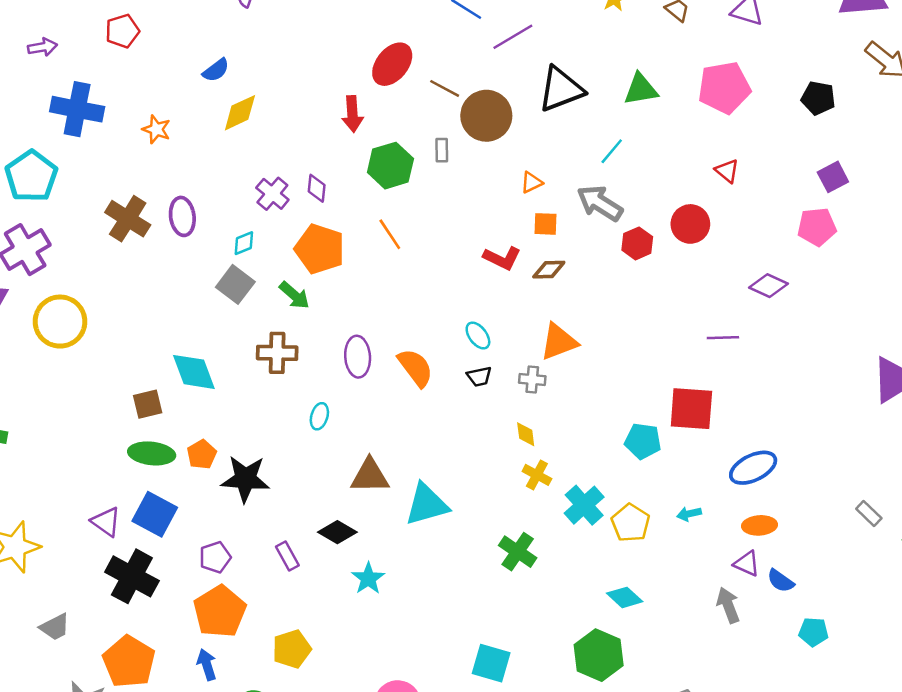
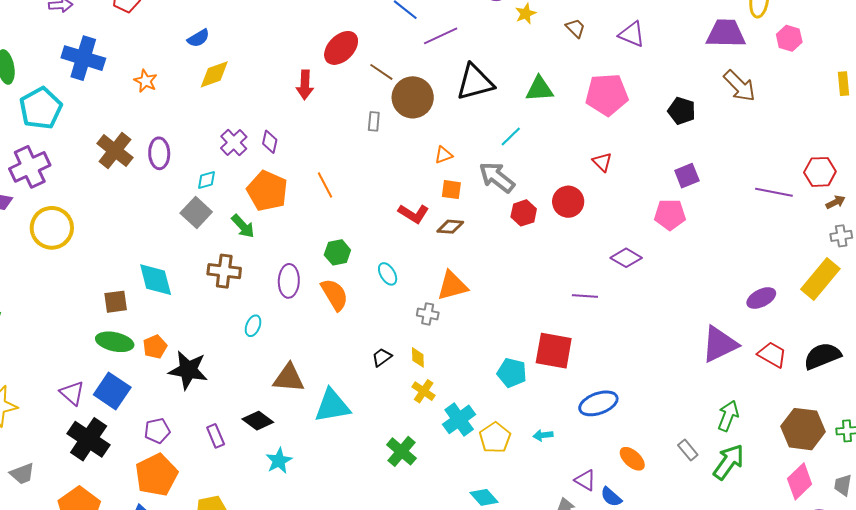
green hexagon: (390, 166) -> (337, 252), moved, size x0.7
black trapezoid: (479, 377) -> (382, 357), moved, turned 150
orange ellipse: (760, 525) -> (632, 459), moved, turned 40

